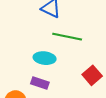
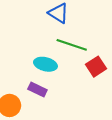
red square: (92, 75) -> (96, 67), moved

